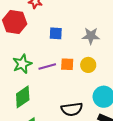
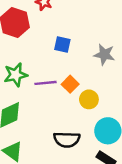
orange square: (67, 64) -> (70, 84), turned 32
yellow circle: (88, 65) -> (89, 99), moved

